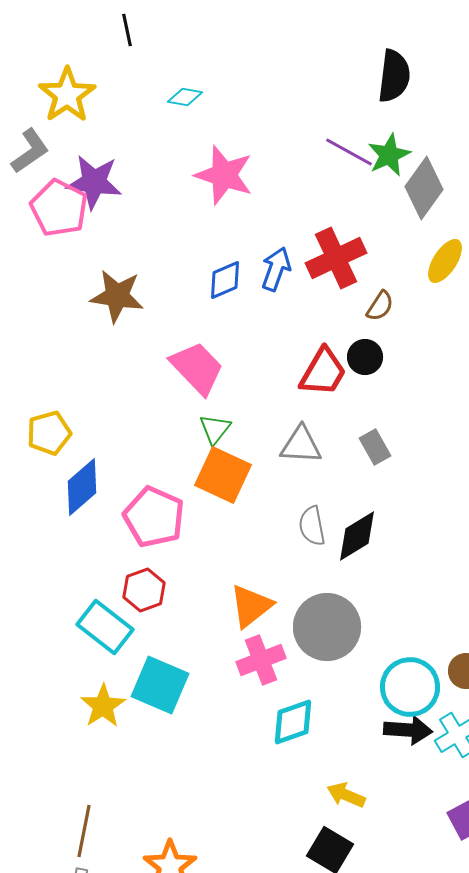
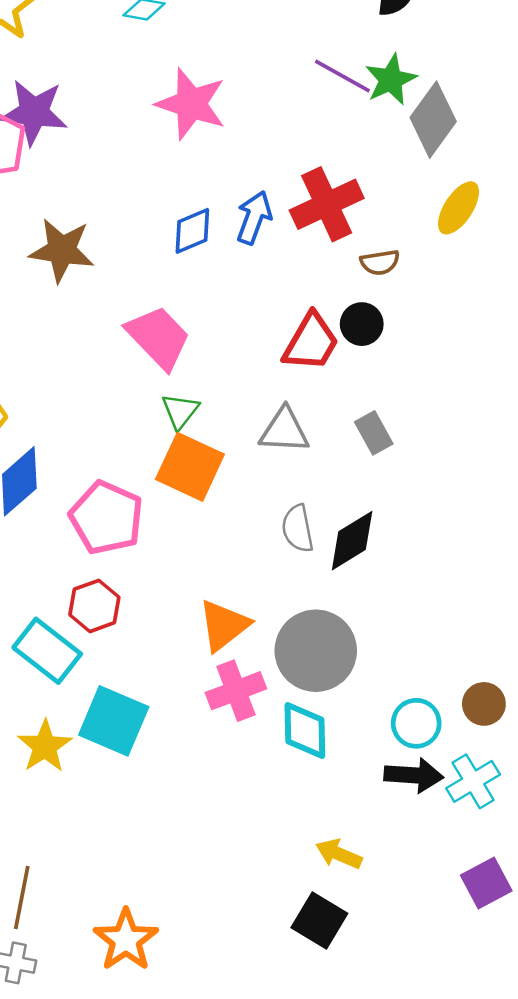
brown semicircle: (380, 306) -> (380, 262), turned 48
cyan circle: (410, 687) -> (416, 723), size x0.7
cyan diamond: (293, 722) -> (305, 731), moved, turned -72

